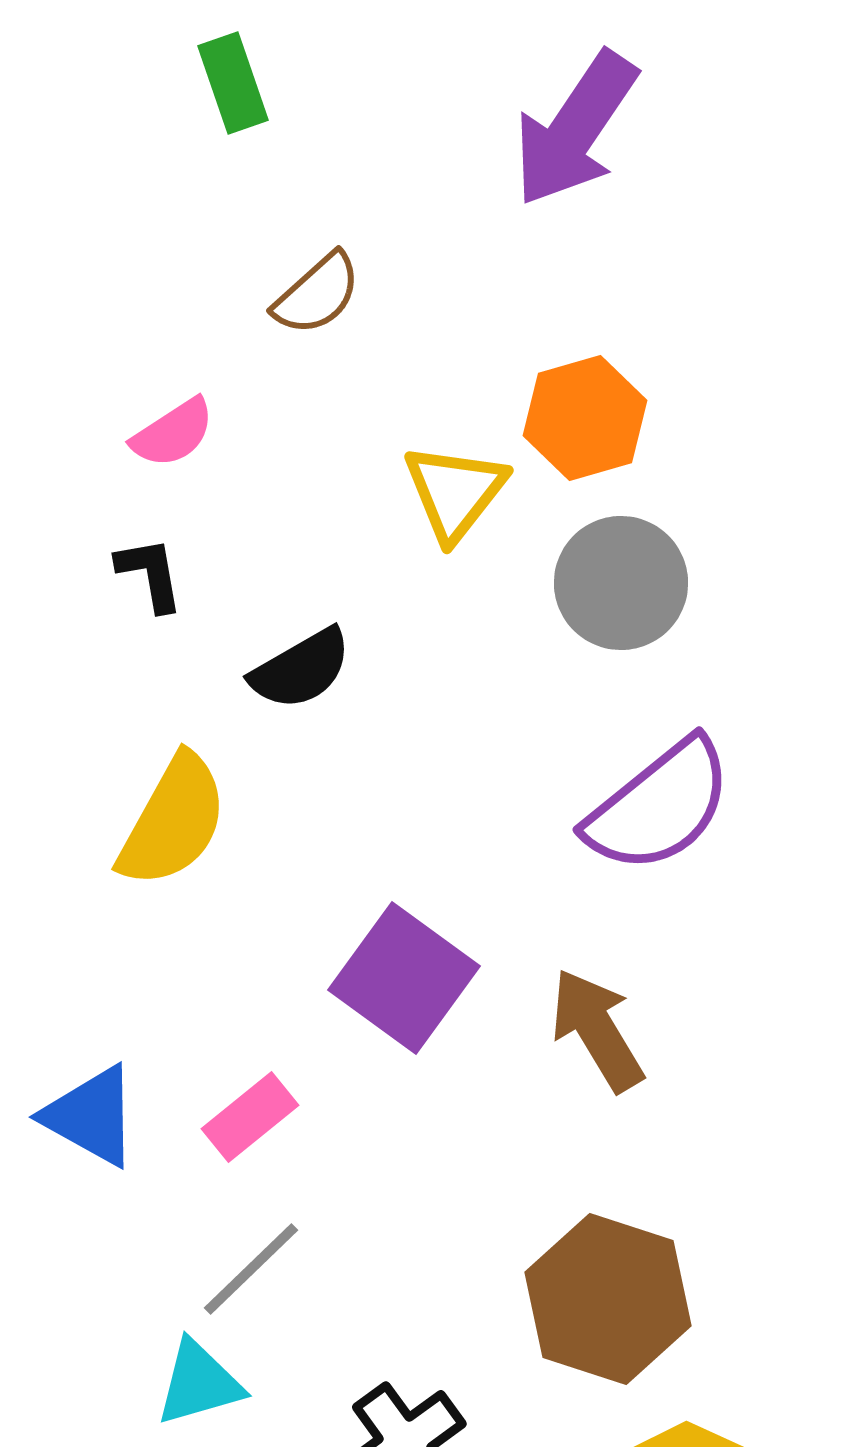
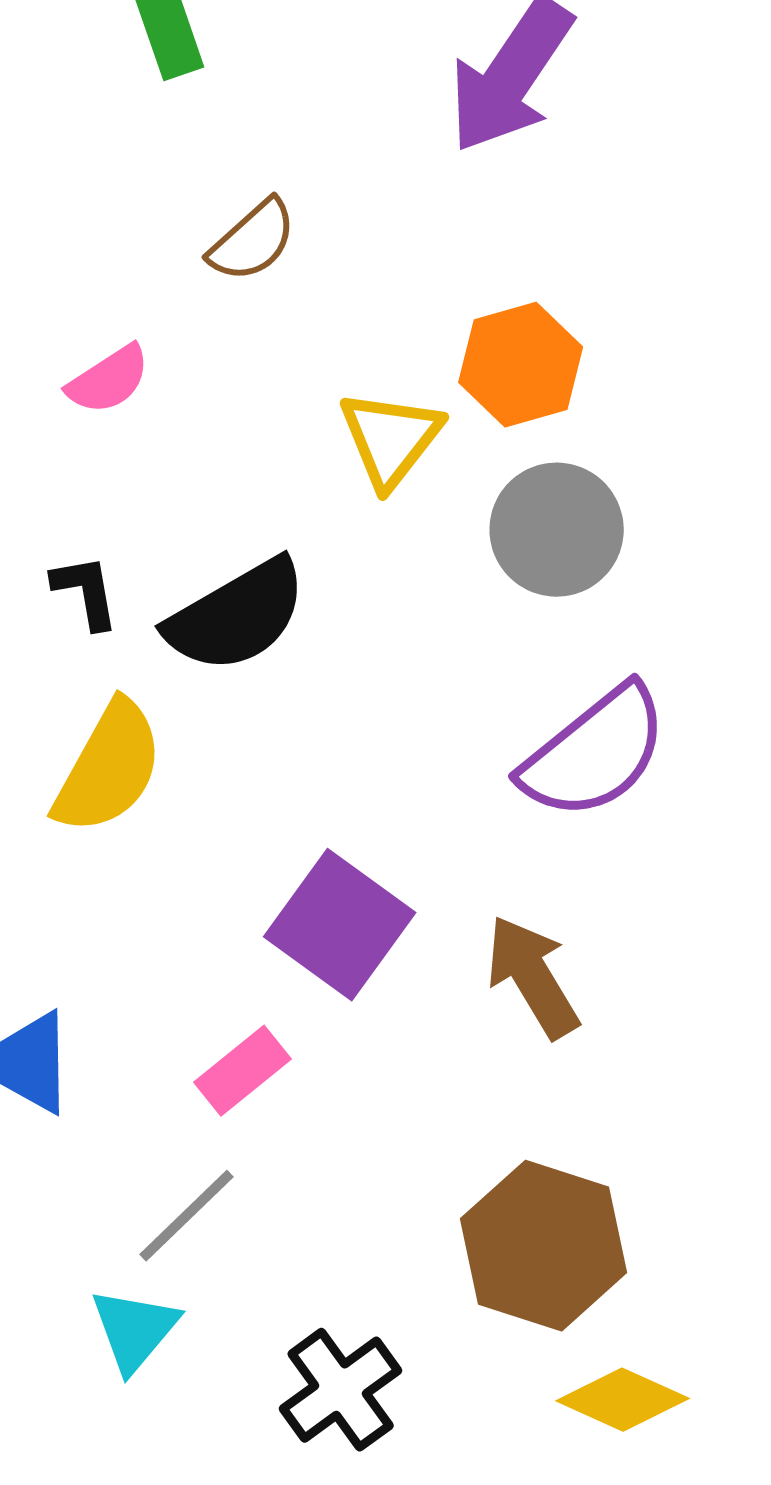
black L-shape: (150, 574) -> (86, 592), moved
black semicircle: (301, 669) -> (237, 616), size x1.4
pink rectangle: (250, 1117) -> (243, 1071), moved
cyan triangle: (199, 1383) -> (135, 1330), turned -34

